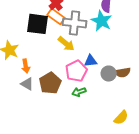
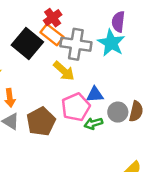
black square: (37, 24) -> (27, 43), turned 30
brown semicircle: (123, 72) -> (136, 111), turned -70
green arrow: (79, 92) -> (93, 123), moved

